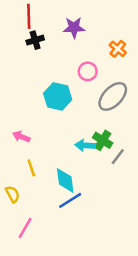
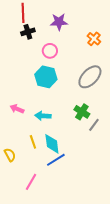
pink circle: (88, 71) -> (50, 51), moved
cyan arrow: (85, 145) -> (43, 116), moved
yellow line: (31, 168) -> (33, 142), moved
pink line: (25, 228) -> (31, 182), moved

